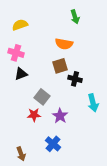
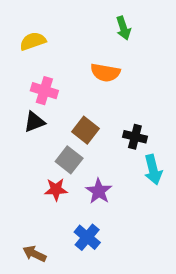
pink cross: (16, 53) -> (44, 91), moved
brown square: (60, 66) -> (86, 130), moved, turned -35
black cross: (75, 79) -> (135, 137), moved
brown arrow: (21, 154) -> (34, 254), turned 136

